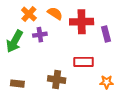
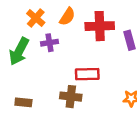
orange semicircle: (55, 13) -> (67, 17), turned 91
red rectangle: (84, 62) -> (87, 74), moved

